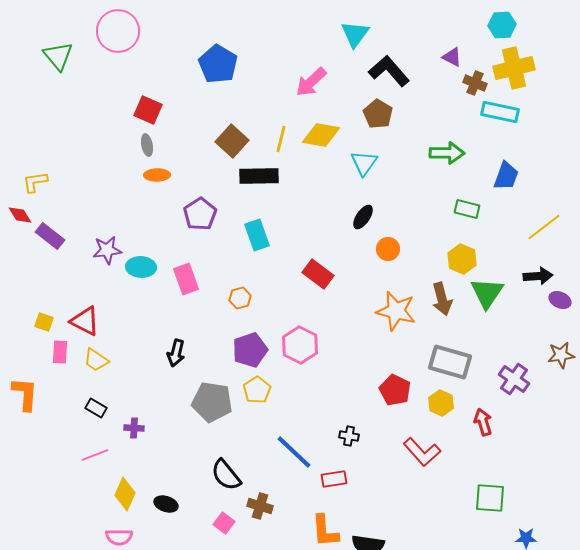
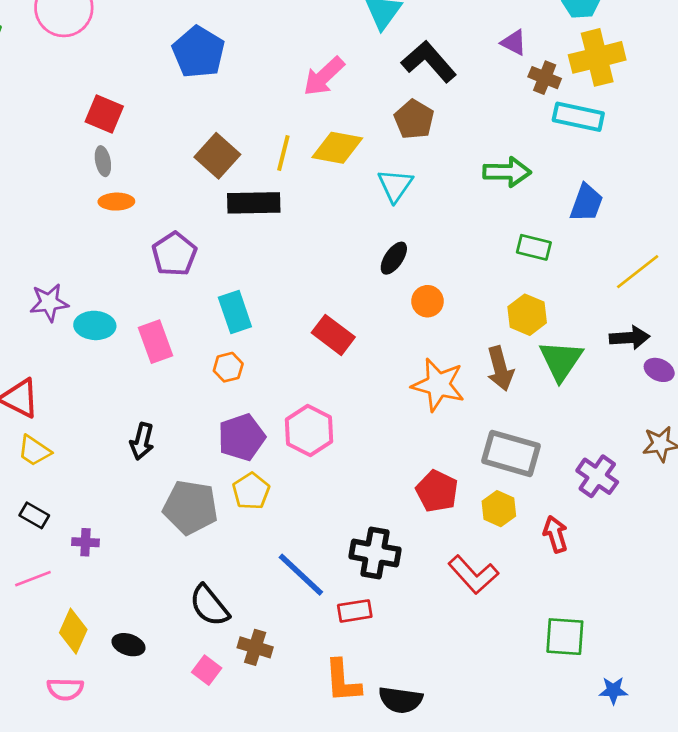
cyan rectangle: (257, 235) -> (235, 312), moved
black cross: (349, 436) -> (375, 553), size x1.8

